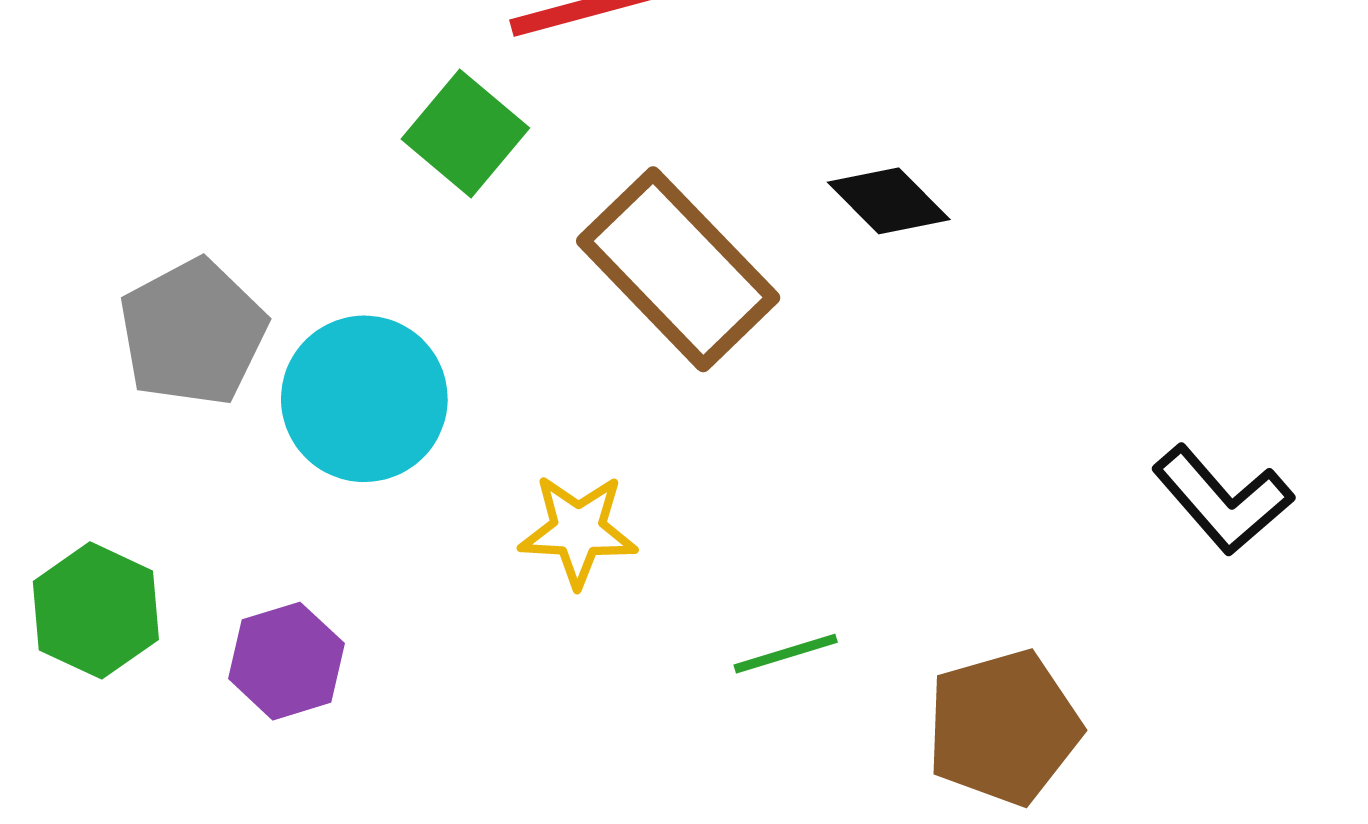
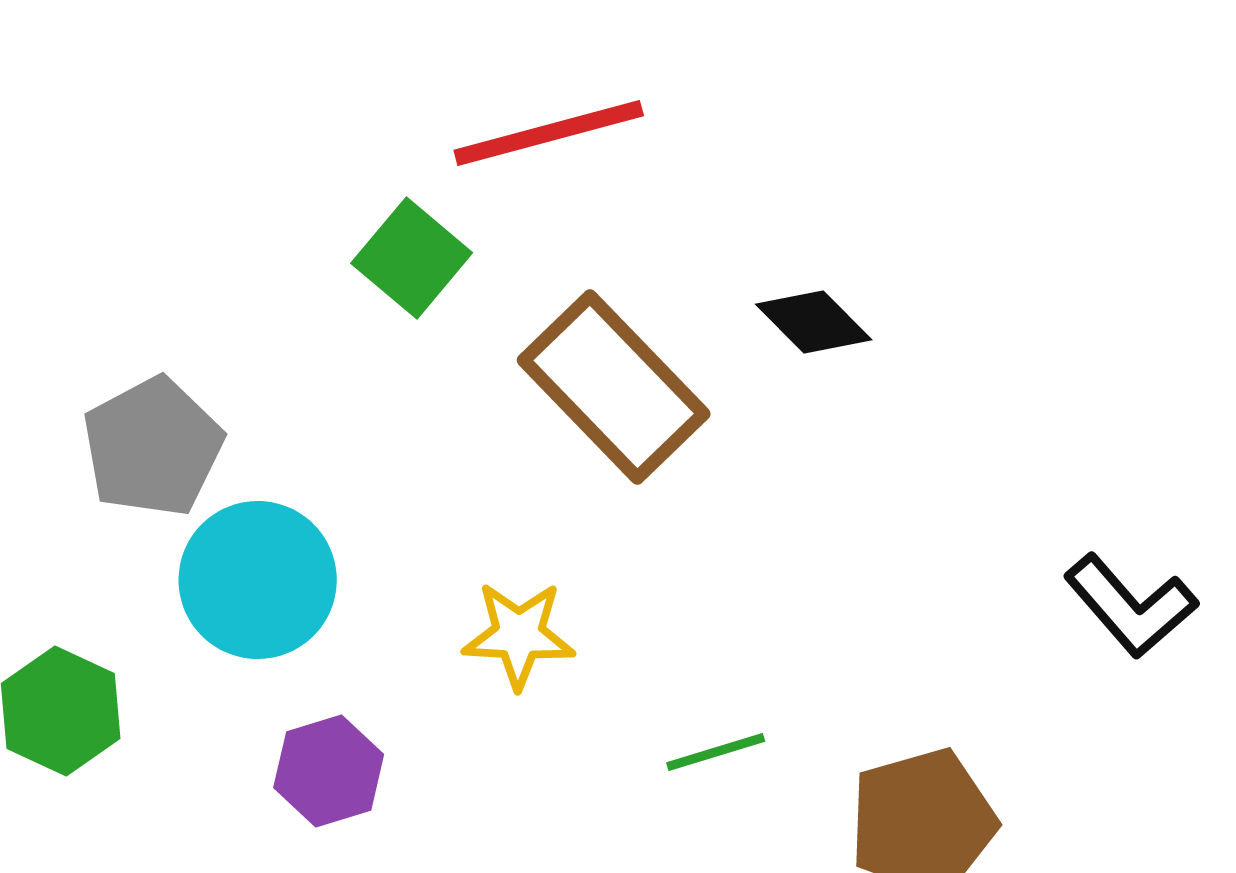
cyan circle: (364, 399) -> (258, 580), moved
purple hexagon: (286, 661) -> (329, 771), moved

